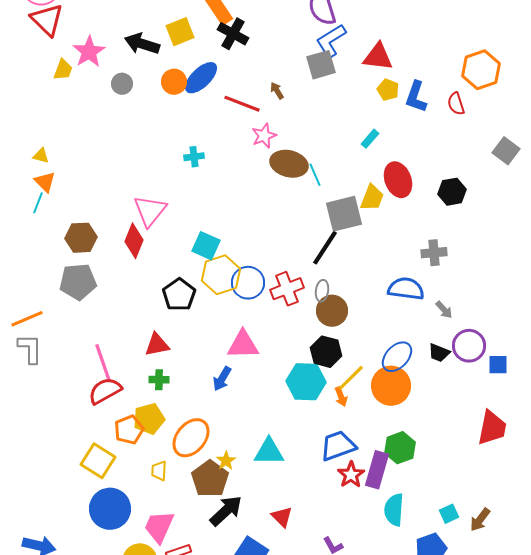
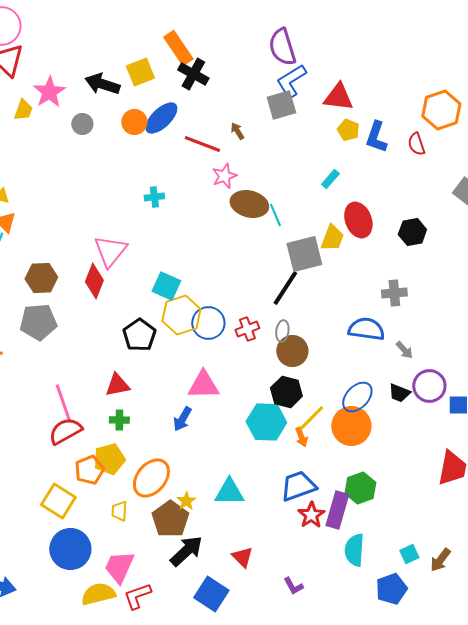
red cross: (287, 289) -> (247, 329), size x0.7

